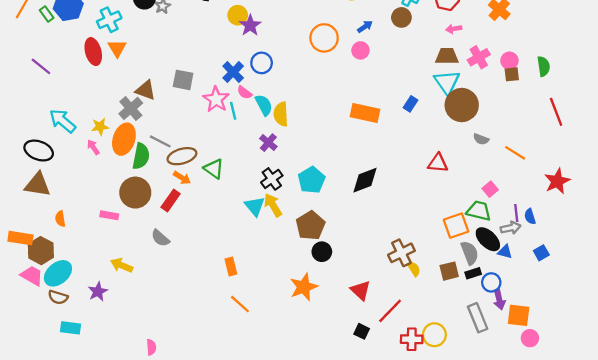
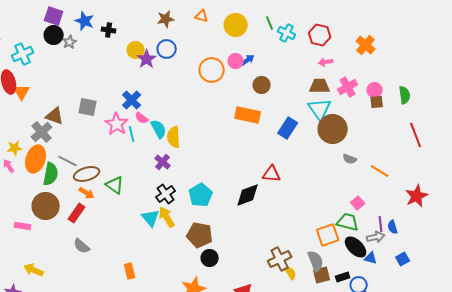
brown circle: (401, 17) -> (262, 85), moved
orange triangle: (117, 48) -> (22, 92), moved
pink circle: (360, 50) -> (236, 61), moved
blue circle: (262, 63) -> (167, 49), moved
blue rectangle: (411, 104) -> (288, 128), size x1.5
orange rectangle: (365, 113) -> (248, 115), moved
red triangle: (438, 163) -> (272, 174), moved
brown pentagon: (310, 226) -> (200, 235), turned -30
gray semicircle: (160, 238) -> (82, 246), moved
gray semicircle: (470, 253) -> (316, 261), moved

